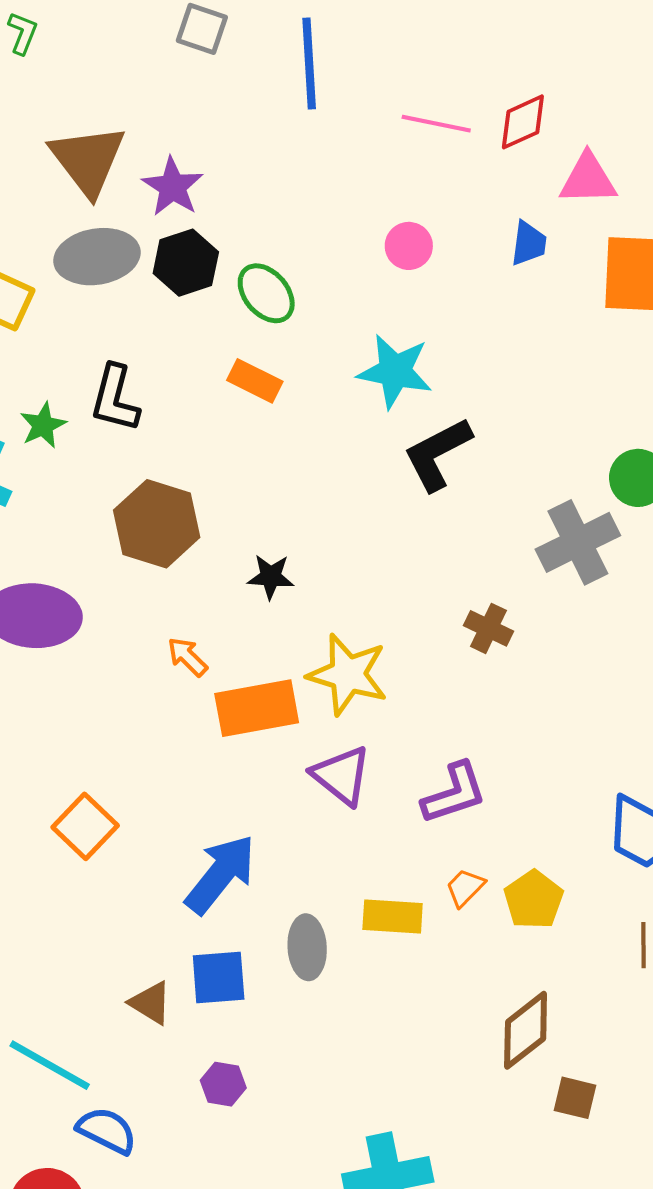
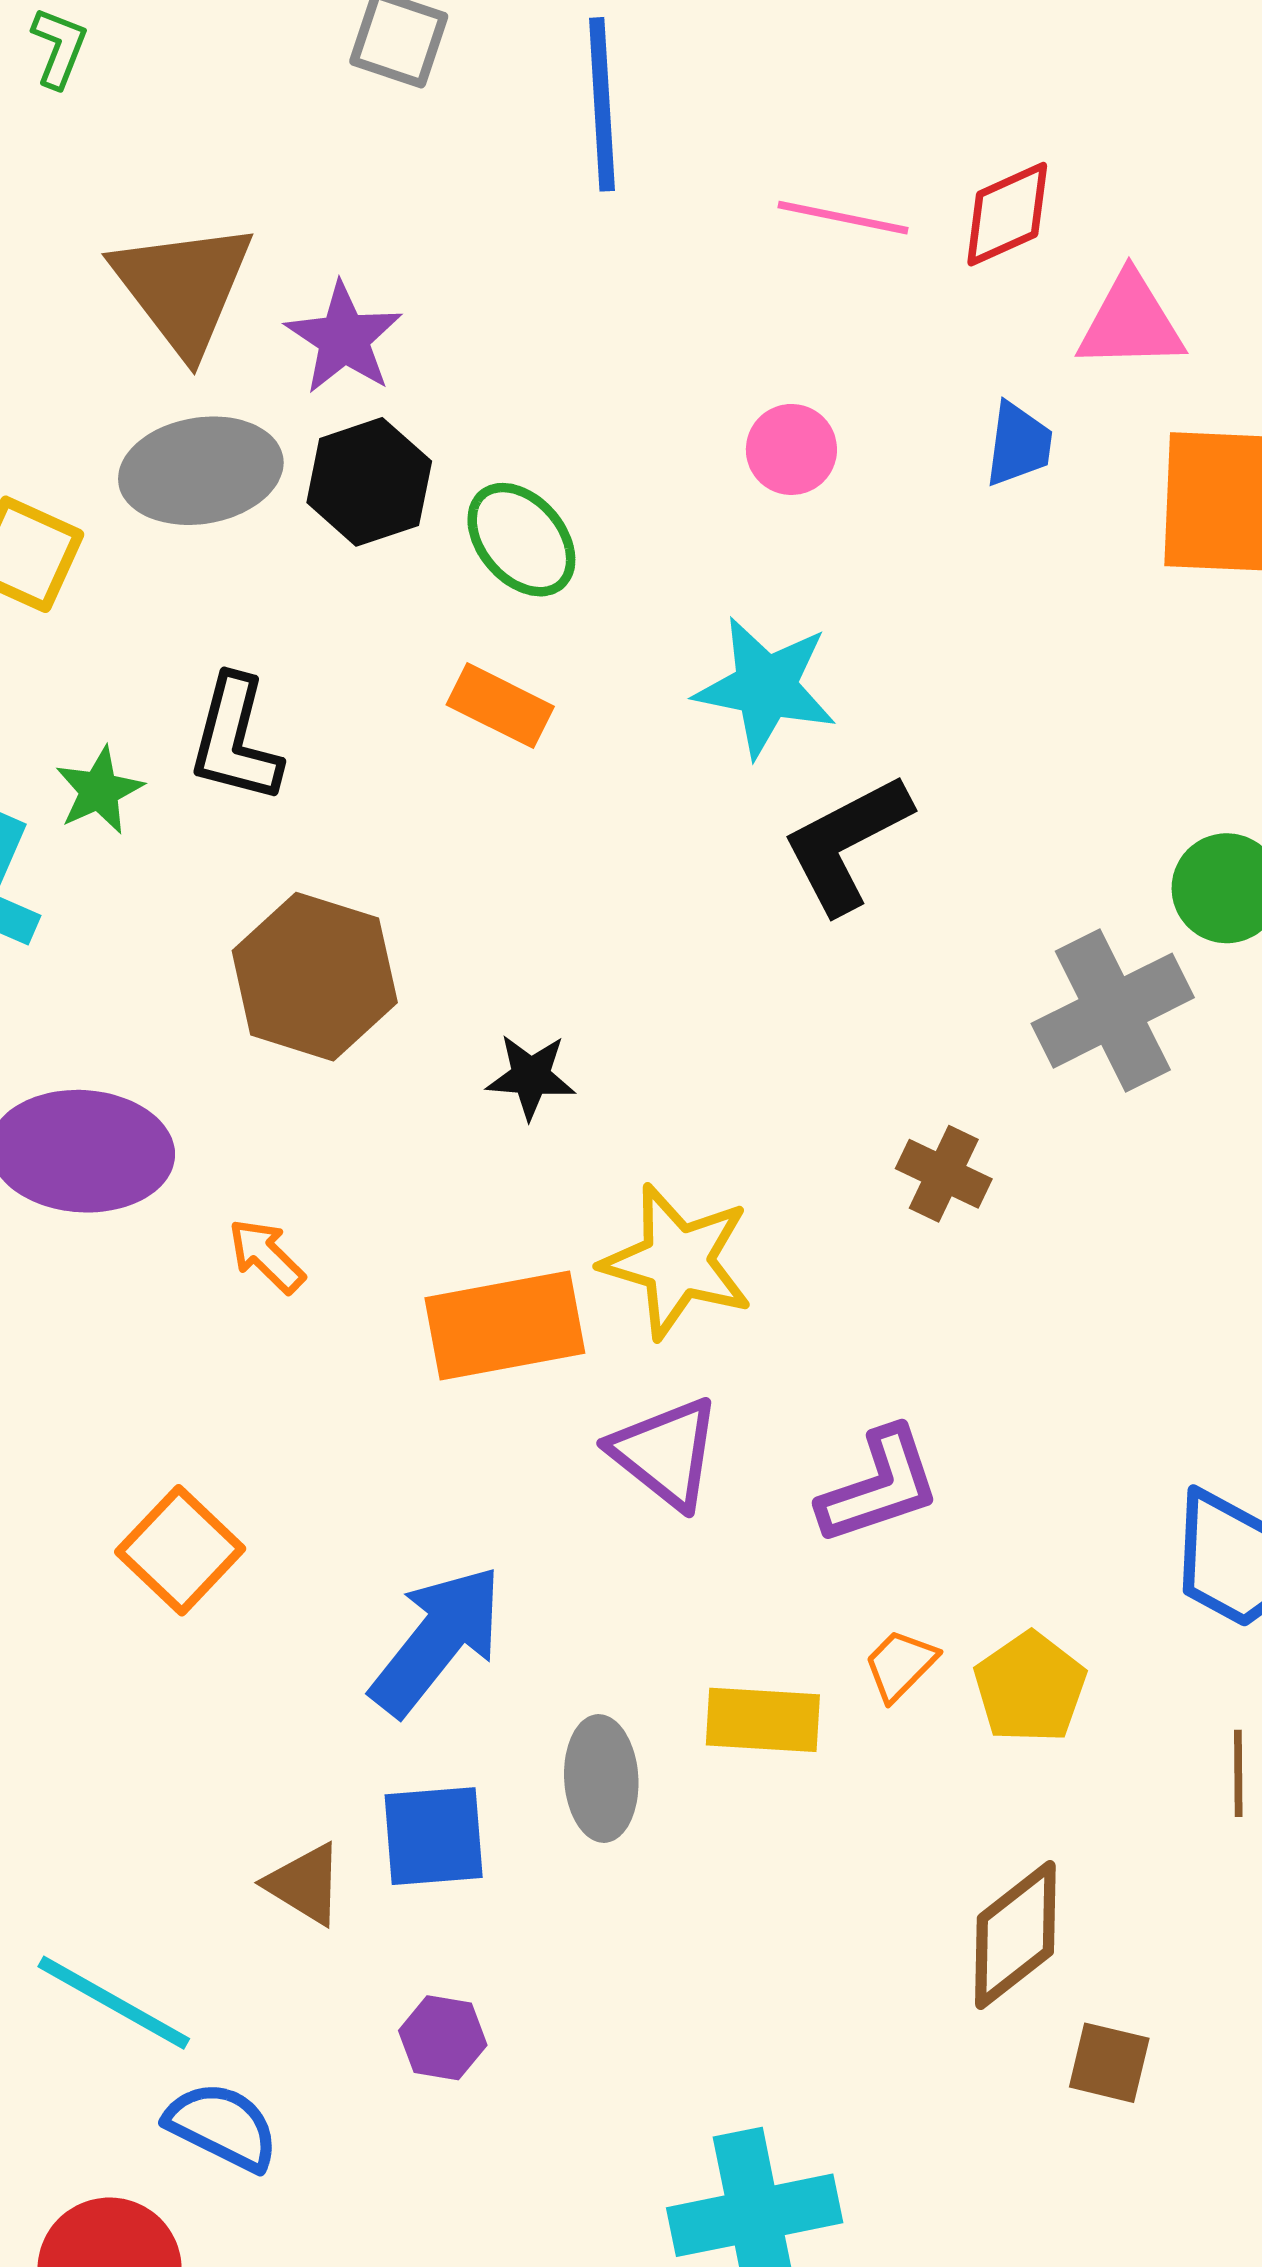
orange arrow: (187, 657) -> (266, 1256), moved

